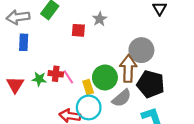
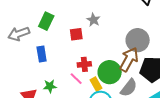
blue rectangle: (24, 42) -> (42, 54), moved
brown arrow: (128, 68) -> (129, 59), turned 40
red cross: (56, 74) -> (84, 64), moved

